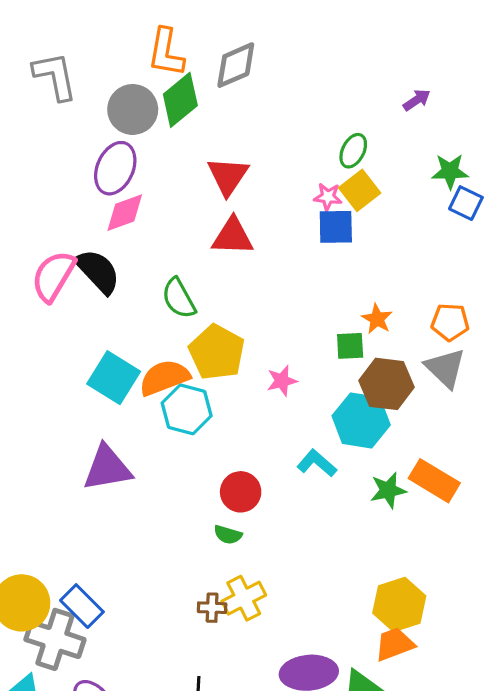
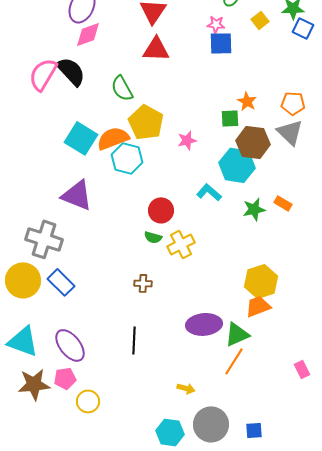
yellow square: (360, 190) -> (260, 20), moved, size x0.7
purple triangle: (107, 468) -> (77, 195), turned 32
orange rectangle: (434, 481) -> (283, 203), size x0.6
yellow cross: (244, 598) -> (181, 244), moved
gray cross: (55, 639) -> (44, 239), moved

